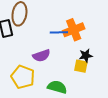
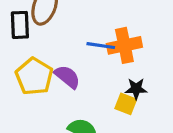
purple semicircle: (41, 56) -> (67, 77), turned -132
yellow pentagon: (23, 77) -> (34, 76), moved

